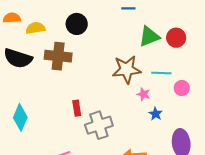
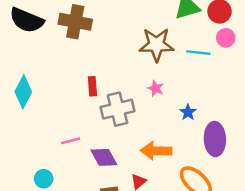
pink circle: (182, 88) -> (226, 38), moved
pink star: (143, 94) -> (156, 88), moved
blue star: (156, 114) -> (188, 112), moved

